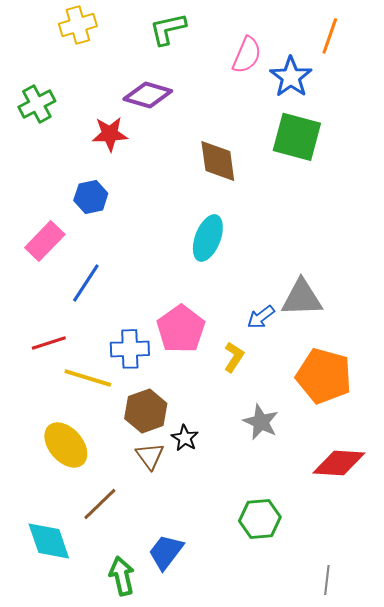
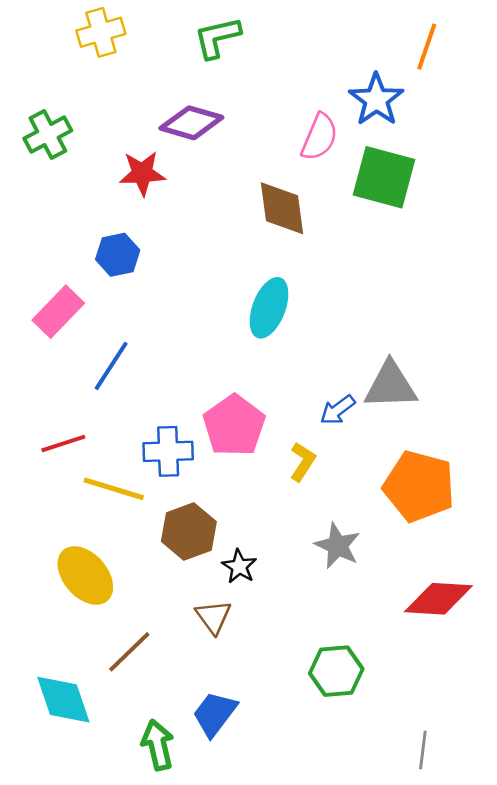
pink semicircle: (247, 55) -> (319, 137), moved
brown triangle: (150, 456) -> (213, 617), moved

